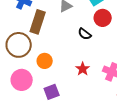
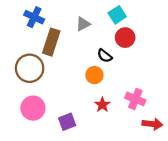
orange circle: (45, 61) -> (94, 75), moved
red star: (83, 69) -> (102, 105), moved

